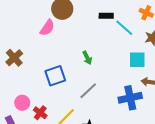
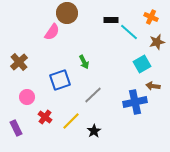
green arrow: (87, 58) -> (84, 62), moved
cyan square: (137, 60) -> (142, 64), turned -30
pink circle: (22, 103) -> (27, 97), moved

